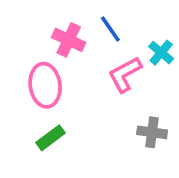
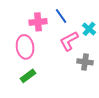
pink cross: (69, 40) -> (38, 22), turned -30
gray cross: (152, 132) -> (85, 62), moved

